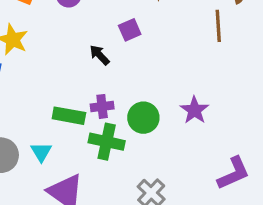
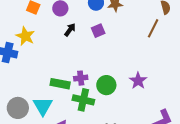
brown line: (218, 26) -> (153, 28), turned 30
black arrow: (99, 55) -> (70, 30), moved, turned 80
cyan triangle: (41, 152) -> (43, 106), size x1.5

